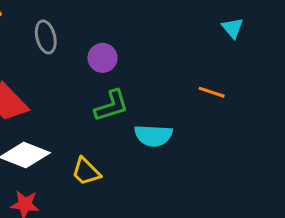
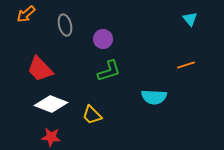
orange line: (212, 92) -> (186, 65), moved, turned -36
cyan semicircle: (153, 136) -> (154, 97), moved

